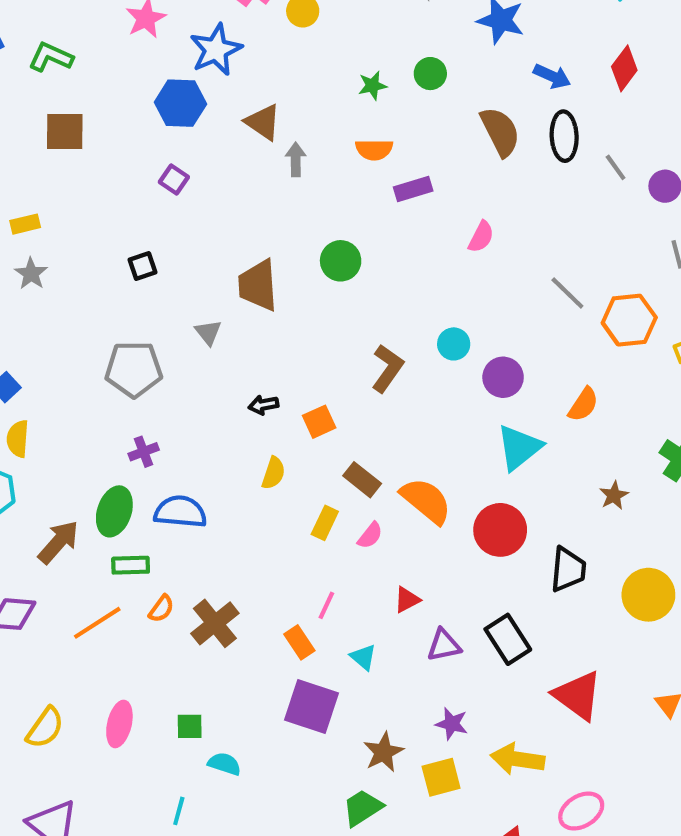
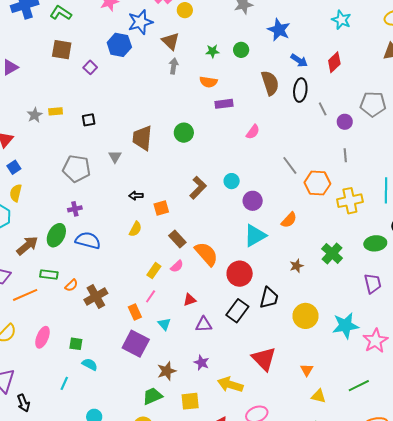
brown triangle: (263, 122) -> (171, 41), moved
gray arrow: (296, 159) -> (174, 66), moved
purple square: (174, 179) -> (90, 67), moved
yellow rectangle: (25, 224) -> (56, 111), moved
yellow rectangle: (325, 523) -> (154, 271), moved
green rectangle: (131, 565) -> (49, 274), moved
orange line: (97, 623) -> (25, 295), moved
black rectangle: (508, 639) -> (237, 311), moved, turned 60
yellow square: (441, 777) -> (190, 401), moved

